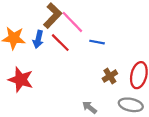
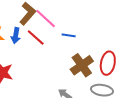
brown cross: (110, 76) -> (82, 65), size x1.6

